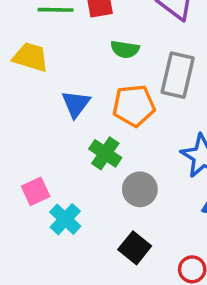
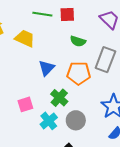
pink square: (36, 191) -> (25, 104), moved
cyan cross: (65, 219) -> (49, 121), moved

